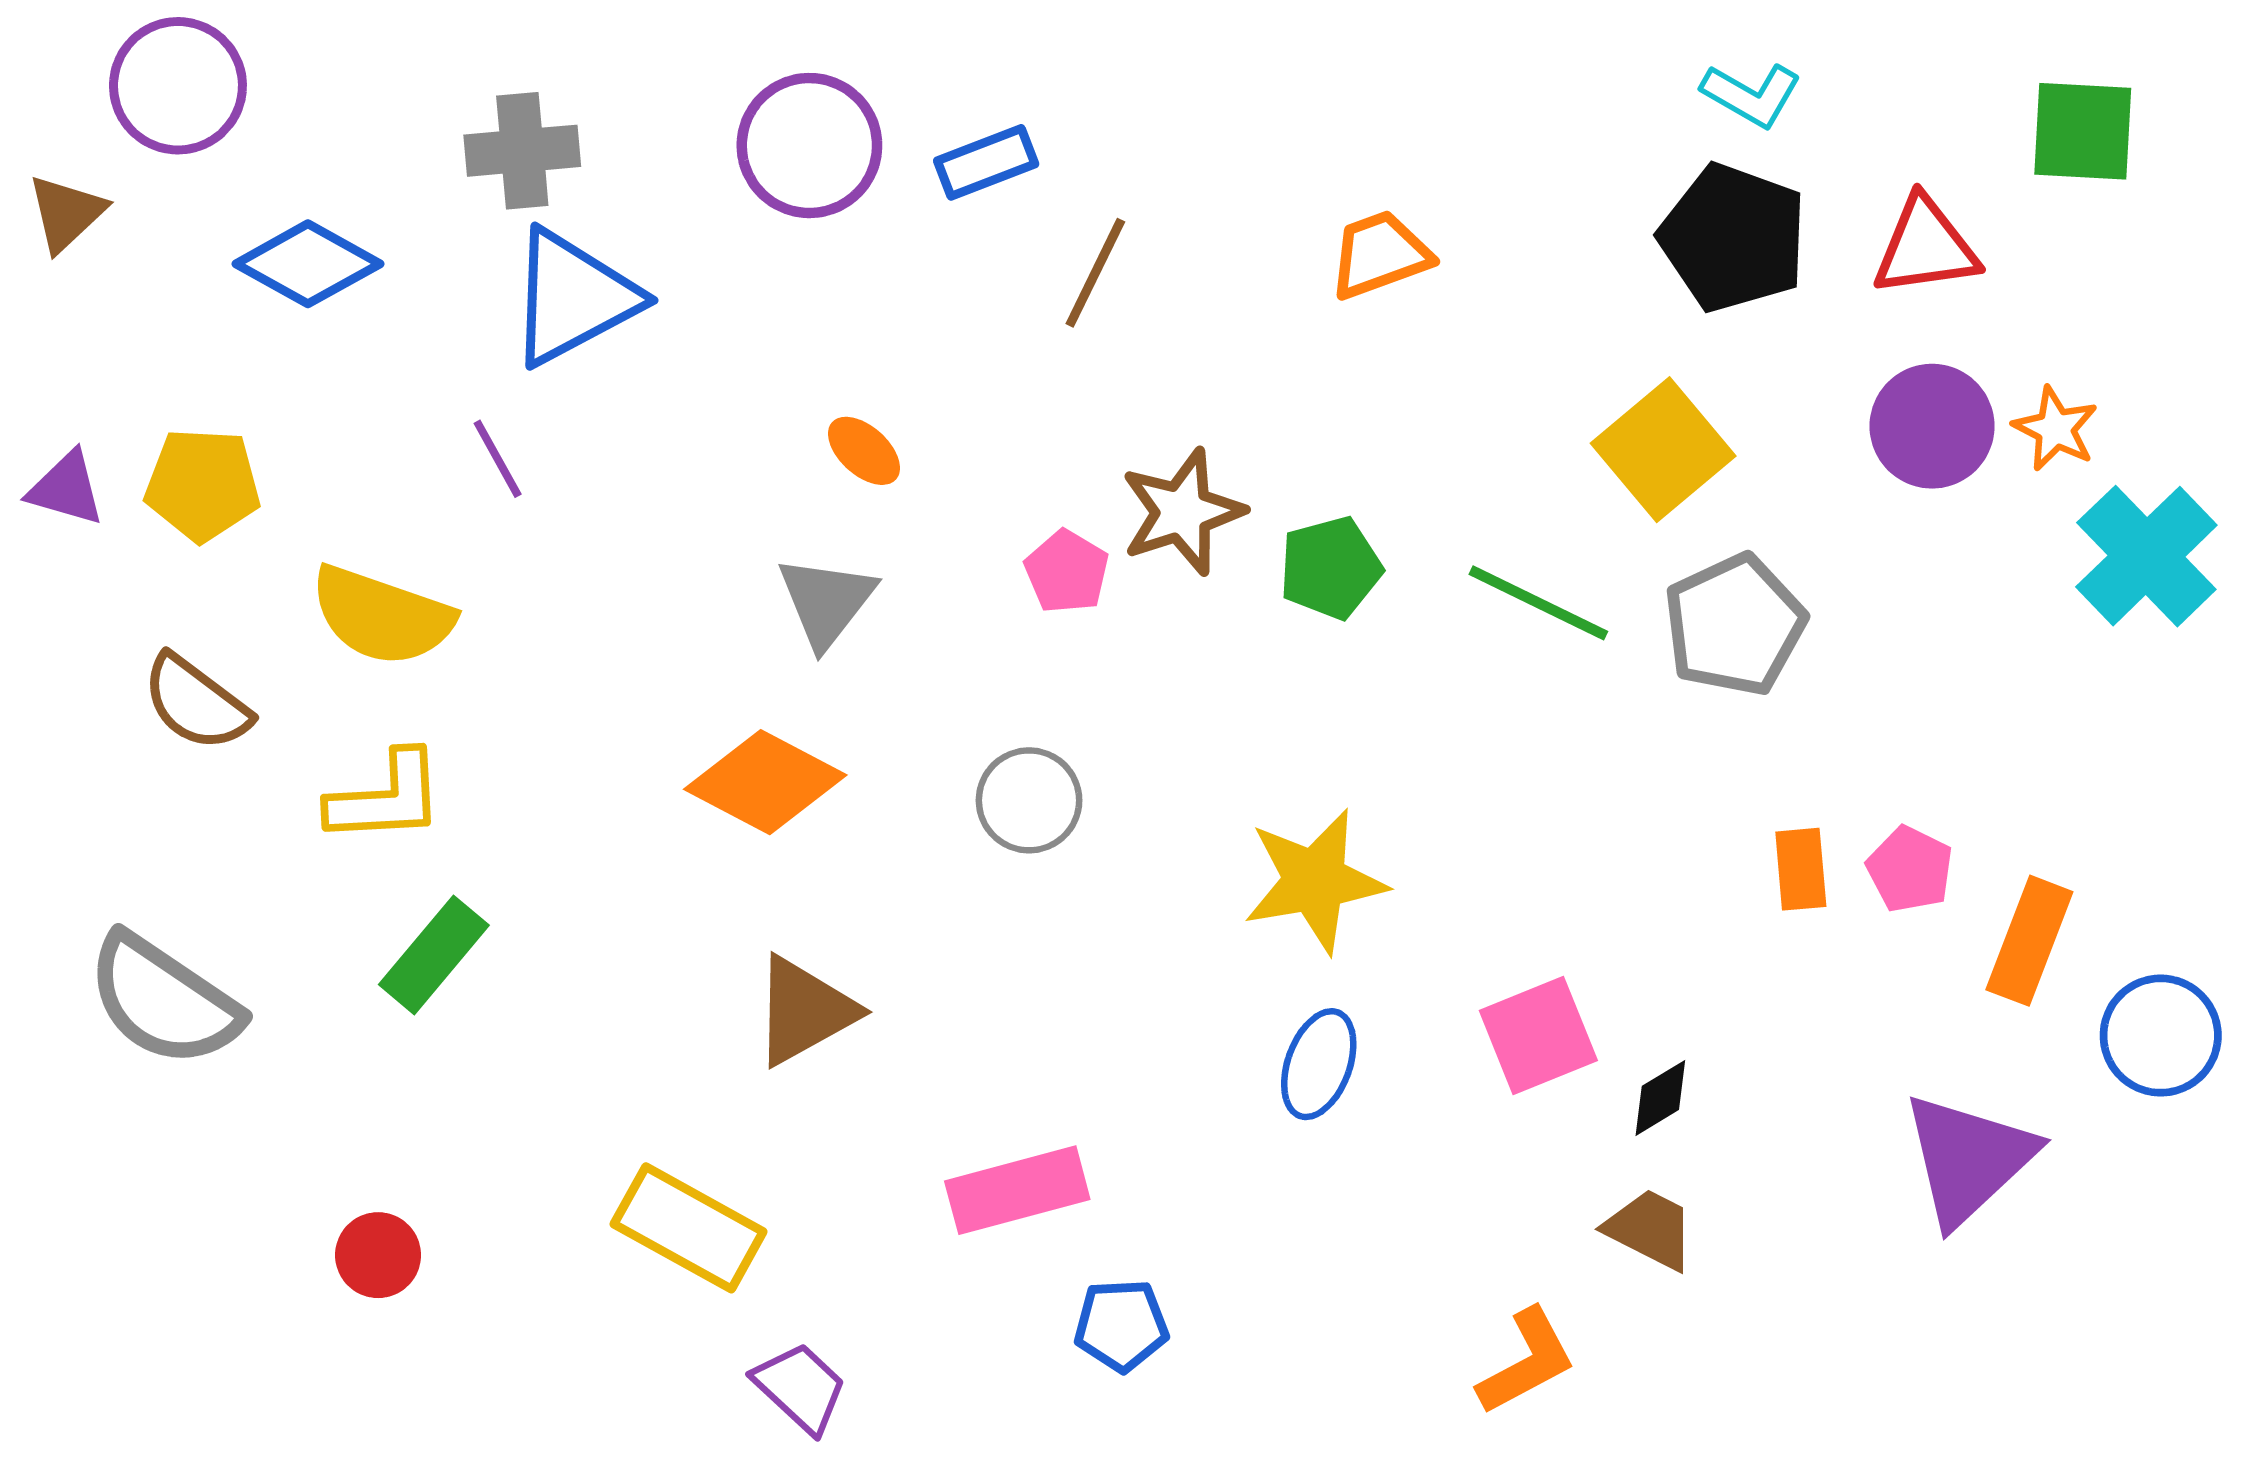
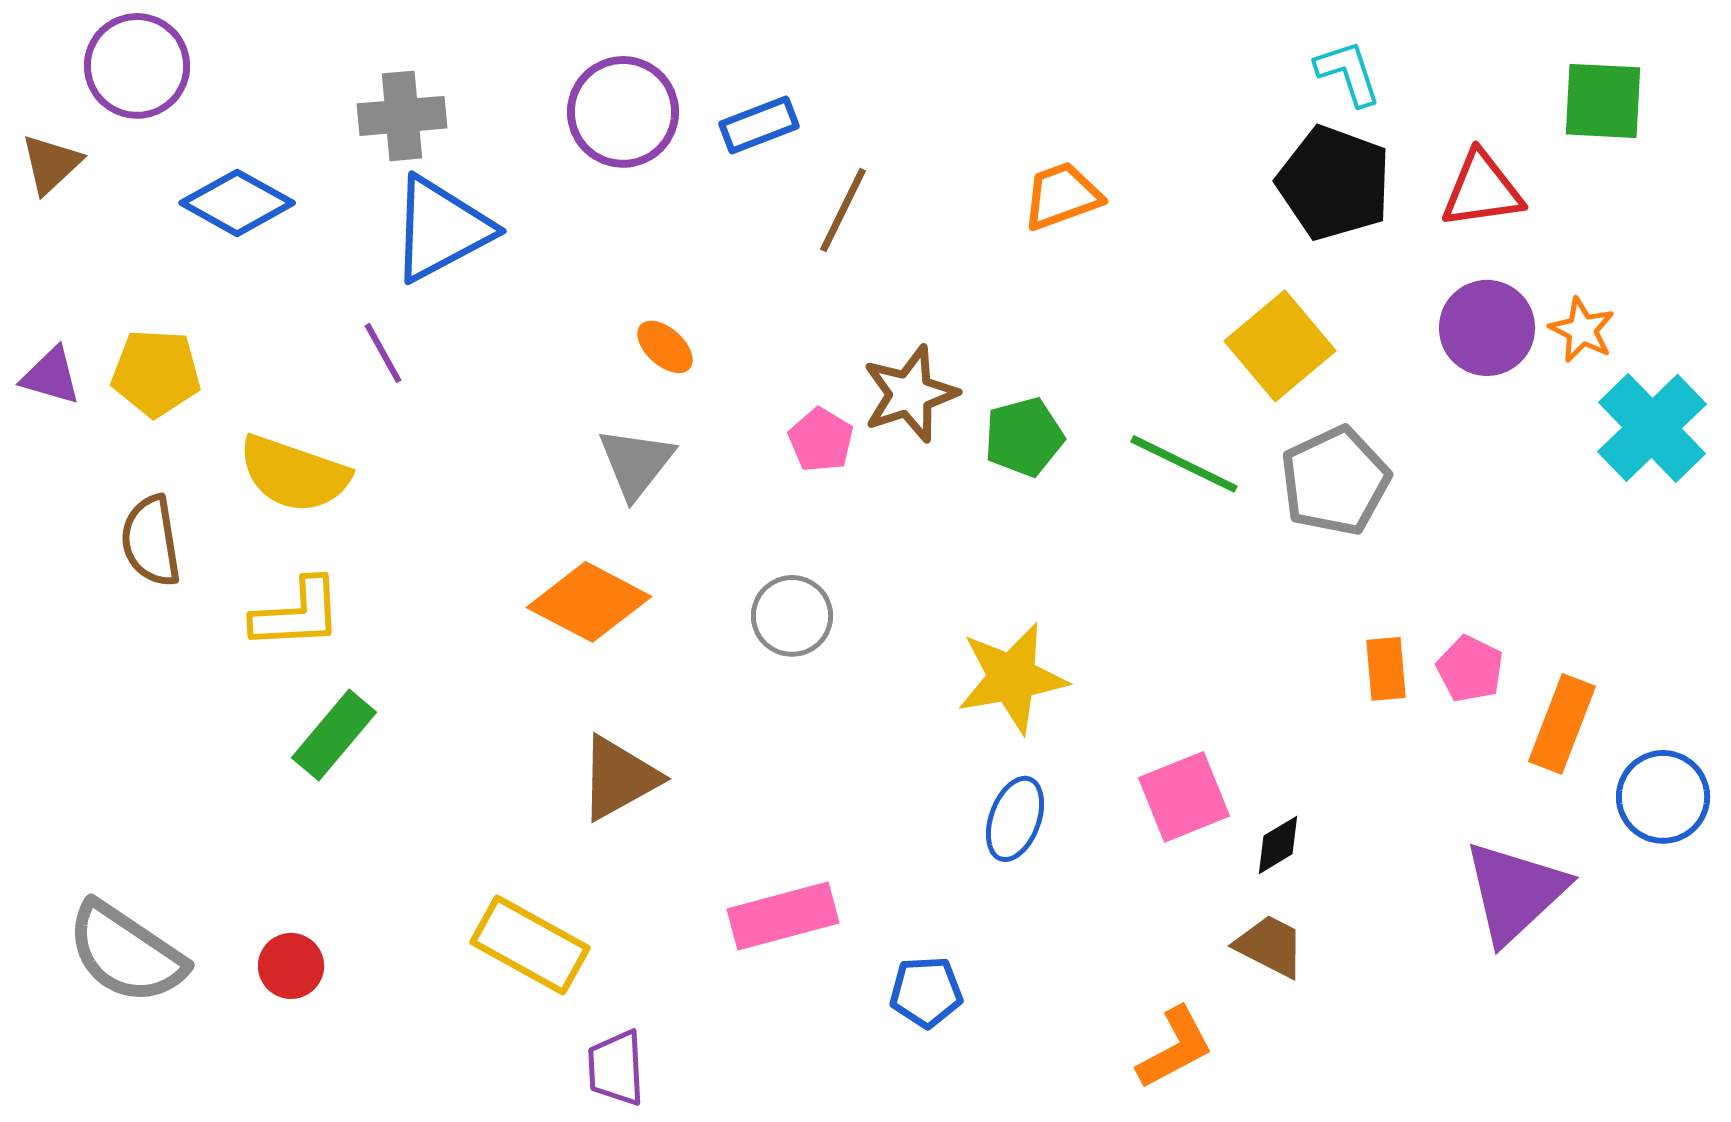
cyan L-shape: (1751, 95) -> (1348, 73), turned -138
brown semicircle: (196, 703) -> (151, 541), turned 44
gray semicircle: (164, 1000) -> (126, 953), moved
blue pentagon: (1121, 1325) -> (926, 992), moved
purple trapezoid: (800, 1388) -> (616, 1068), turned -136

